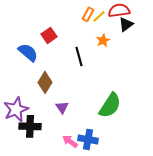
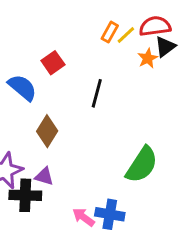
orange star: (103, 40) -> (148, 58), moved
black line: (79, 56) -> (97, 93), turned 30
purple triangle: (62, 107) -> (44, 176), moved, turned -40

